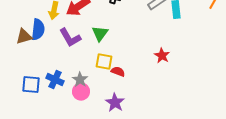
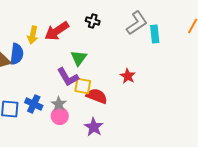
purple L-shape: (70, 38) -> (68, 77), moved
red star: (162, 56) -> (128, 76), moved
red semicircle: (118, 72) -> (97, 96), size x1.5

